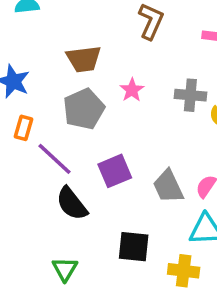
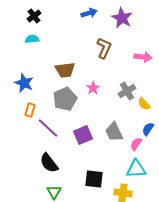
gray cross: (190, 95) -> (127, 91), turned -36
gray trapezoid: (168, 186) -> (114, 132), moved
black semicircle: (72, 204) -> (49, 163), moved

